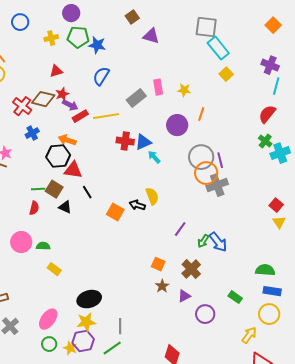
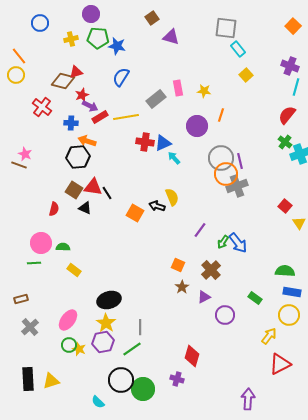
cyan rectangle: (218, 48) -> (238, 49), size x0.7
brown diamond: (43, 99) -> (63, 81), moved
blue cross: (32, 133) -> (71, 123), moved, turned 32
red triangle: (73, 170) -> (93, 187), moved
green line: (38, 189) -> (34, 263), moved
red square: (276, 205) -> (285, 206), moved
yellow star: (86, 322) -> (106, 323), turned -30
yellow star: (70, 348) -> (79, 349), moved

